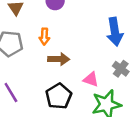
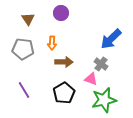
blue arrow: (115, 32) -> (111, 39), turned 55
gray cross: (121, 69) -> (101, 64), moved

